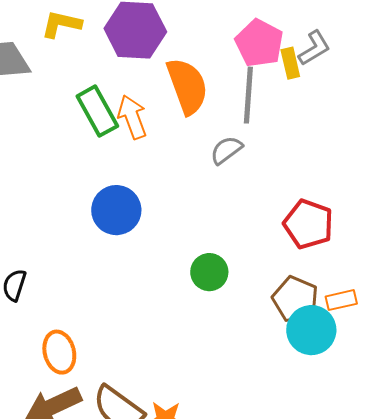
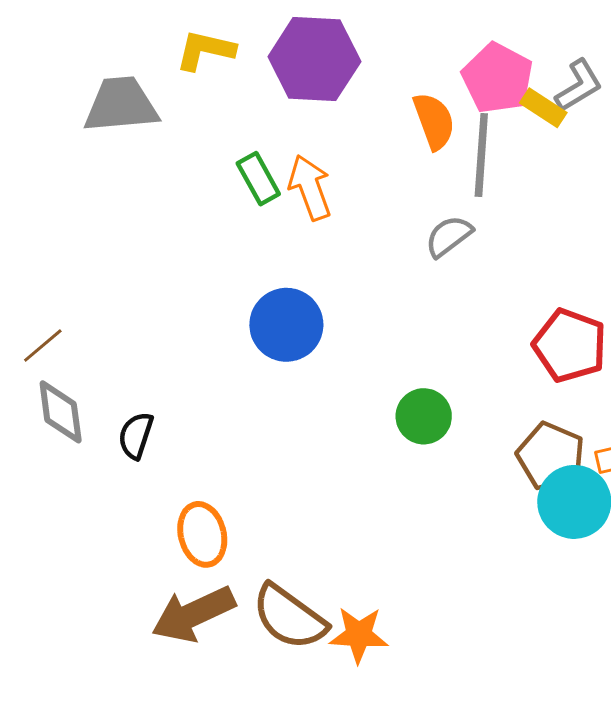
yellow rectangle: (290, 63) -> (543, 108), turned -44
orange semicircle: (187, 86) -> (434, 121), moved, size x0.7
green rectangle: (97, 111) -> (258, 179), size x0.7

